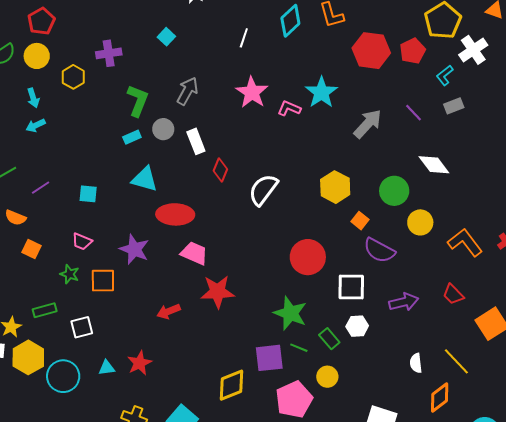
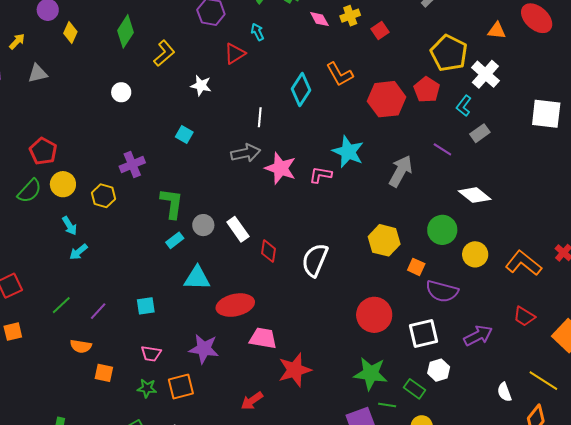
red pentagon: (41, 21) -> (43, 151), moved
gray arrow: (187, 91) -> (246, 153), moved, turned 64

